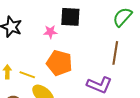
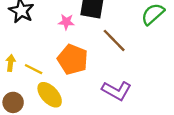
brown line: (115, 53) -> (114, 40), moved, turned -60

